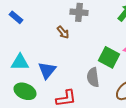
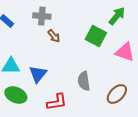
gray cross: (79, 12) -> (42, 16), moved
green square: (109, 57) -> (96, 36), moved

